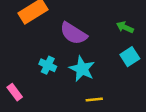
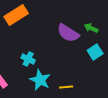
purple semicircle: (73, 33) -> (68, 33), moved
cyan star: (82, 69) -> (40, 80), moved

